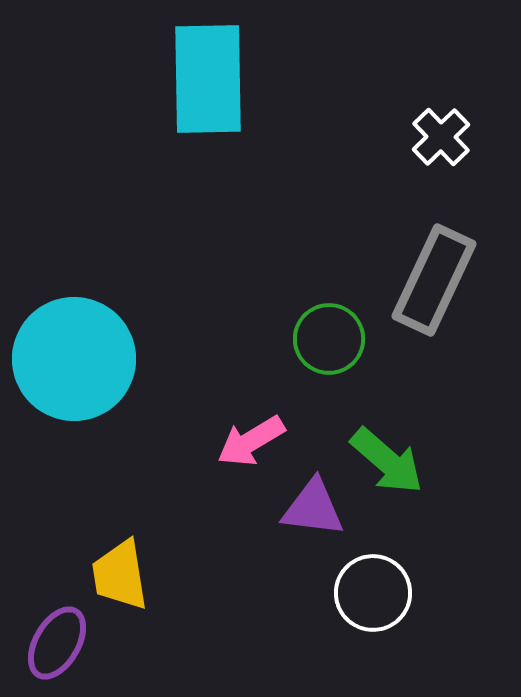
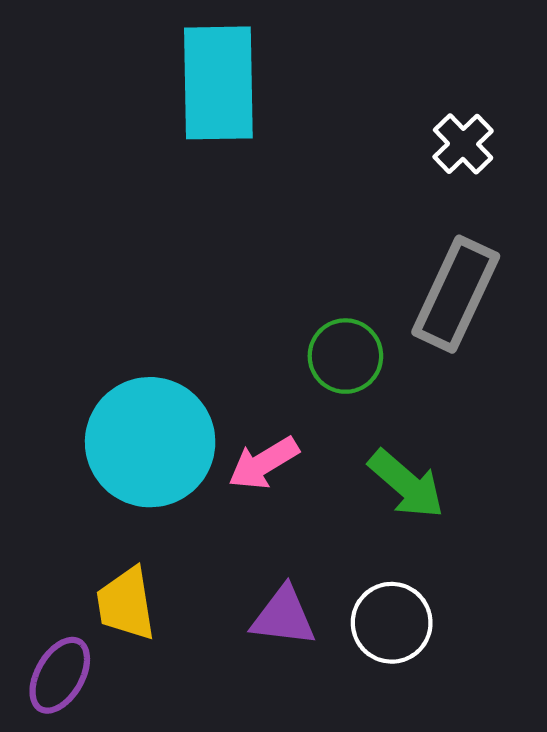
cyan circle: (74, 359) -> (150, 442), moved
purple triangle: (313, 508) -> (283, 616), moved

